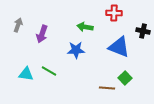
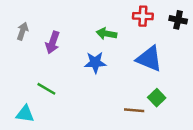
black cross: (143, 31) -> (178, 20), moved
green line: (49, 71) -> (46, 89), moved
cyan triangle: (26, 74) -> (25, 114), moved

